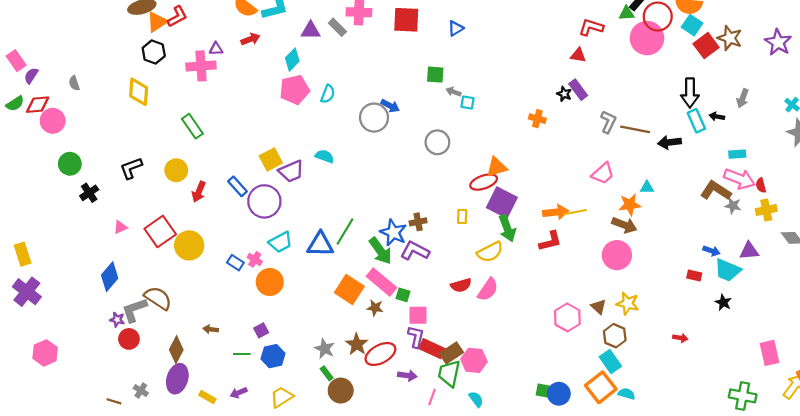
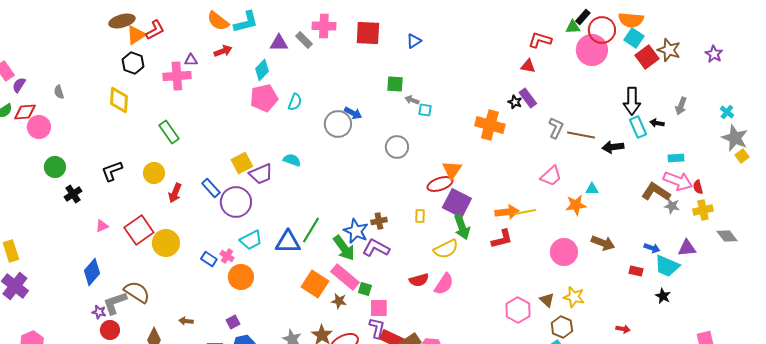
purple star: (778, 42) -> (714, 54), size x0.7
orange cross: (537, 119) -> (490, 125), size x1.8
orange triangle: (497, 167) -> (452, 170), turned -40
brown arrow: (624, 225) -> (603, 243), moved

